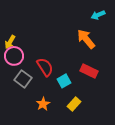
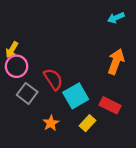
orange arrow: (86, 39) -> (116, 62), moved, turned 60
red rectangle: (89, 71) -> (110, 105), moved
cyan square: (64, 81) -> (76, 96), size x1.5

